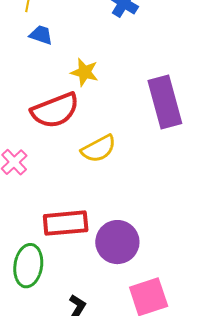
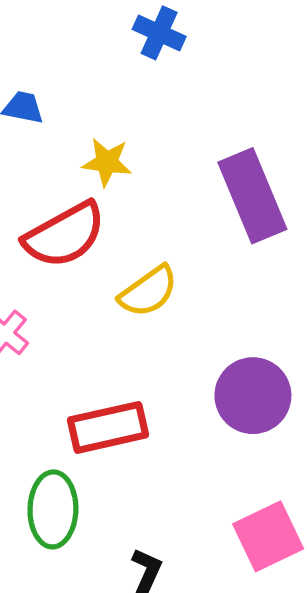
purple circle: (117, 242) -> (253, 396), moved

